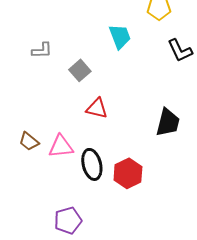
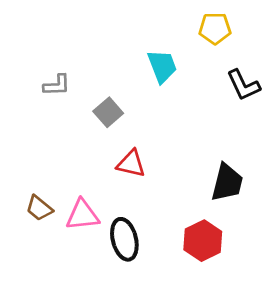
red hexagon: (128, 173) -> (203, 241), moved

